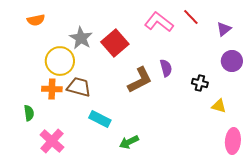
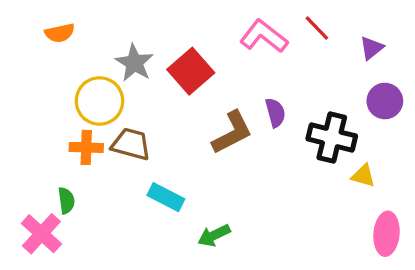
black cross: (200, 83) -> (332, 137), size x1.8
green semicircle: (29, 113) -> (66, 201), moved
pink cross: (52, 141) -> (41, 234), moved

